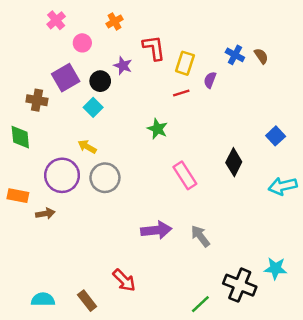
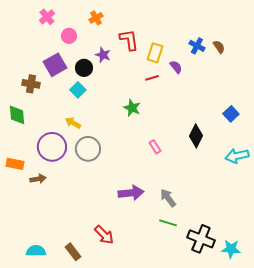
purple semicircle: (210, 80) -> (176, 67), turned 120
pink rectangle: (185, 175) -> (155, 147), size x0.6
cyan star: (276, 268) -> (231, 249), moved
green line: (200, 304) -> (168, 223), moved, turned 60

